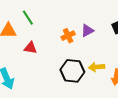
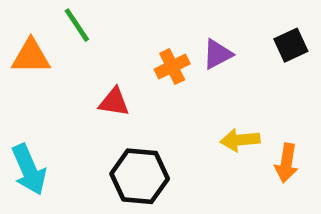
red triangle: (30, 48) -> (114, 102), moved
black hexagon: (72, 71) -> (140, 176), moved

